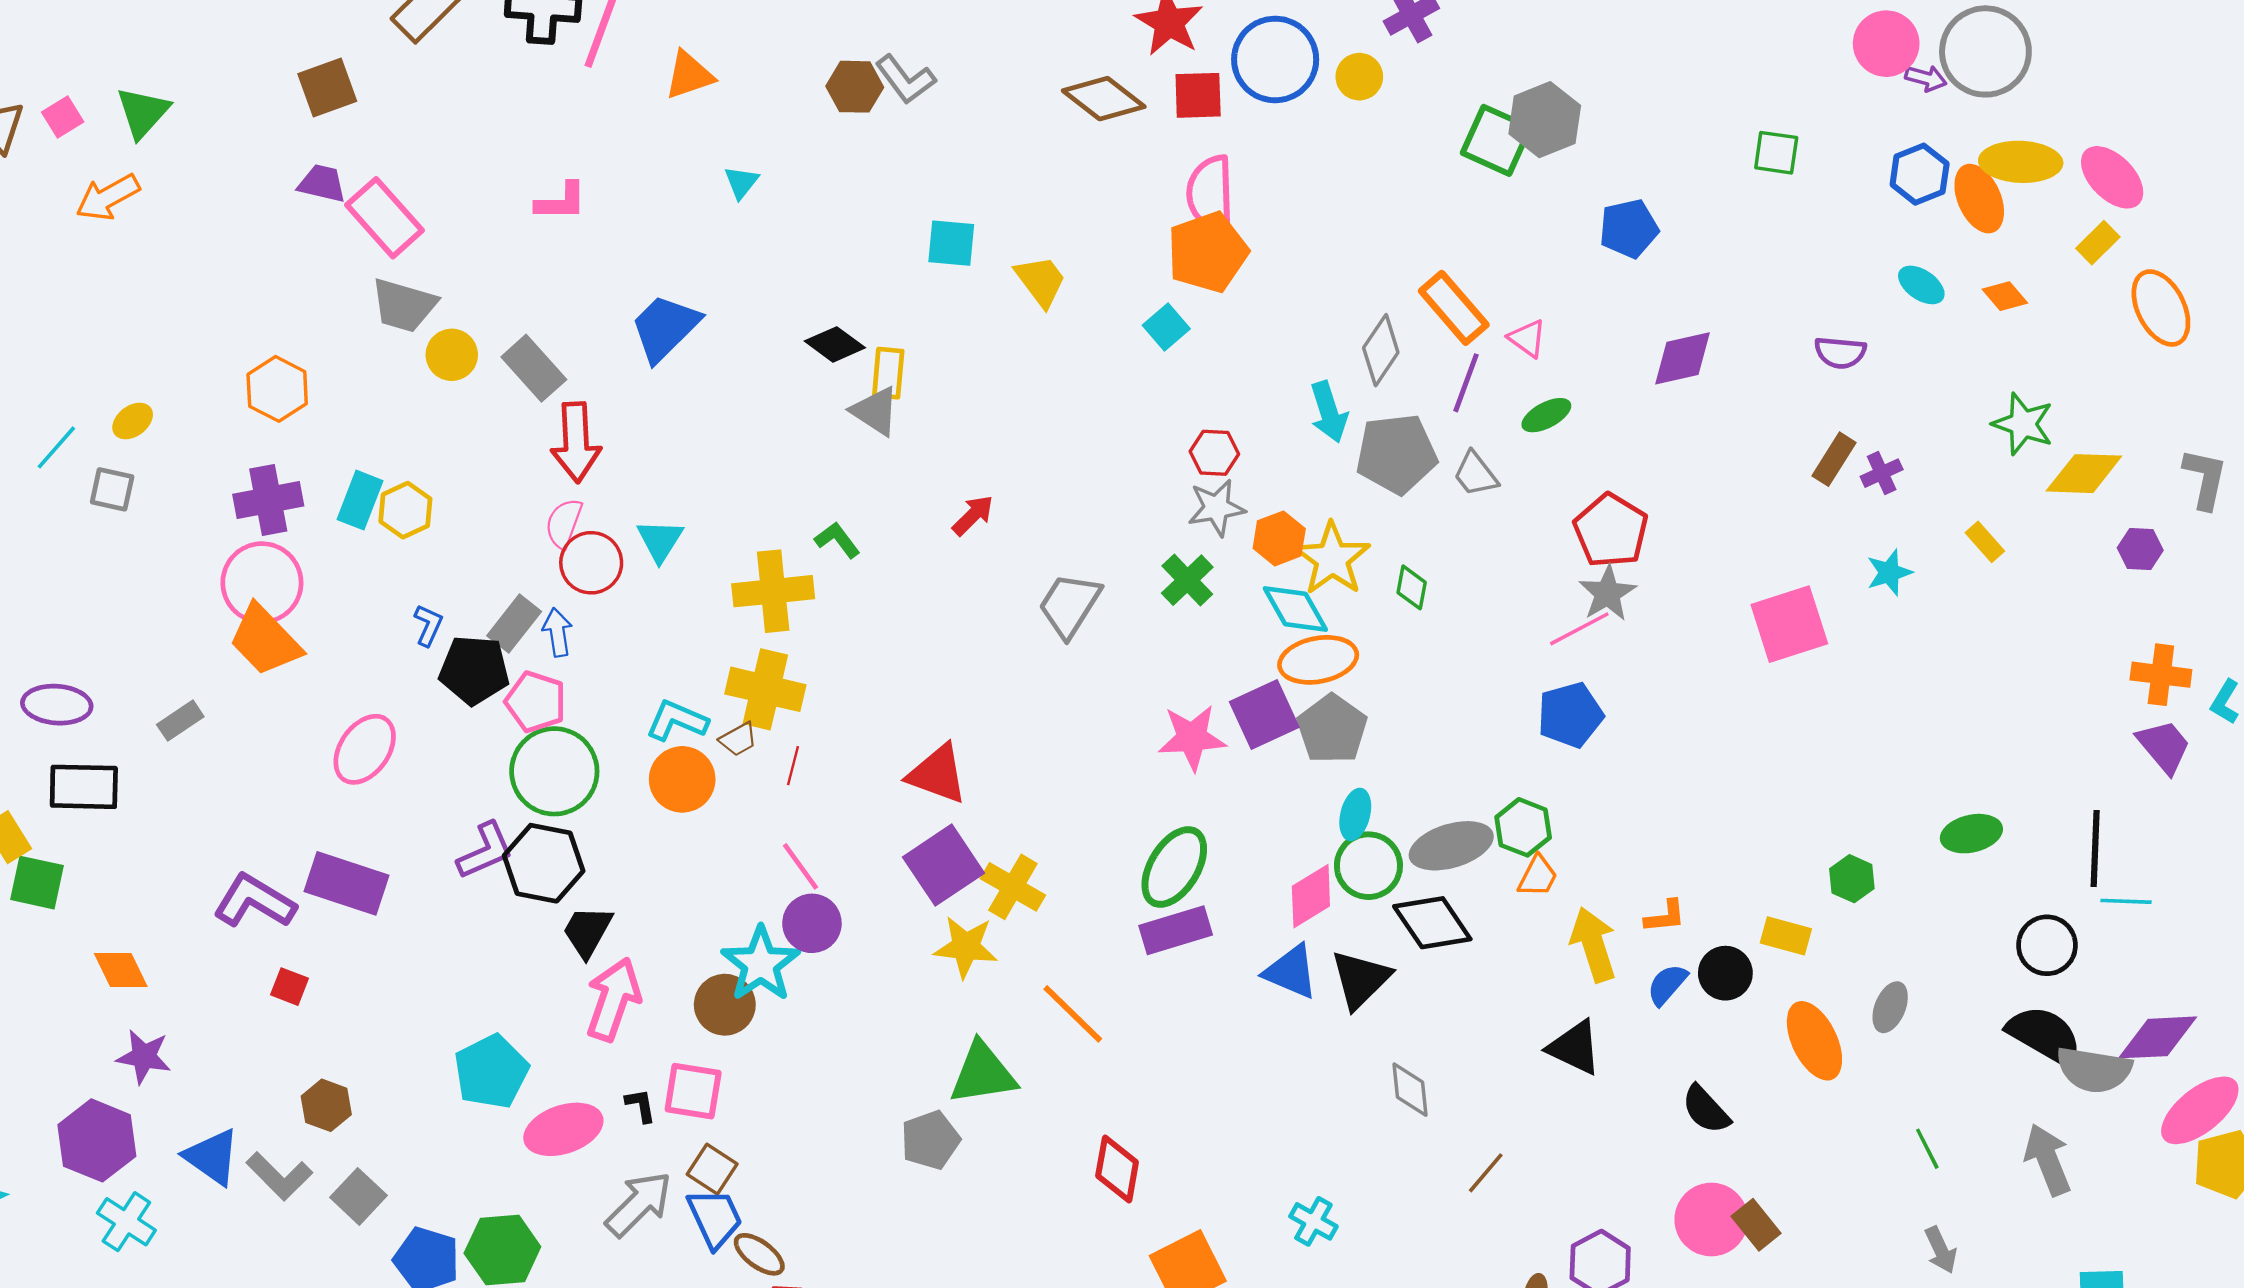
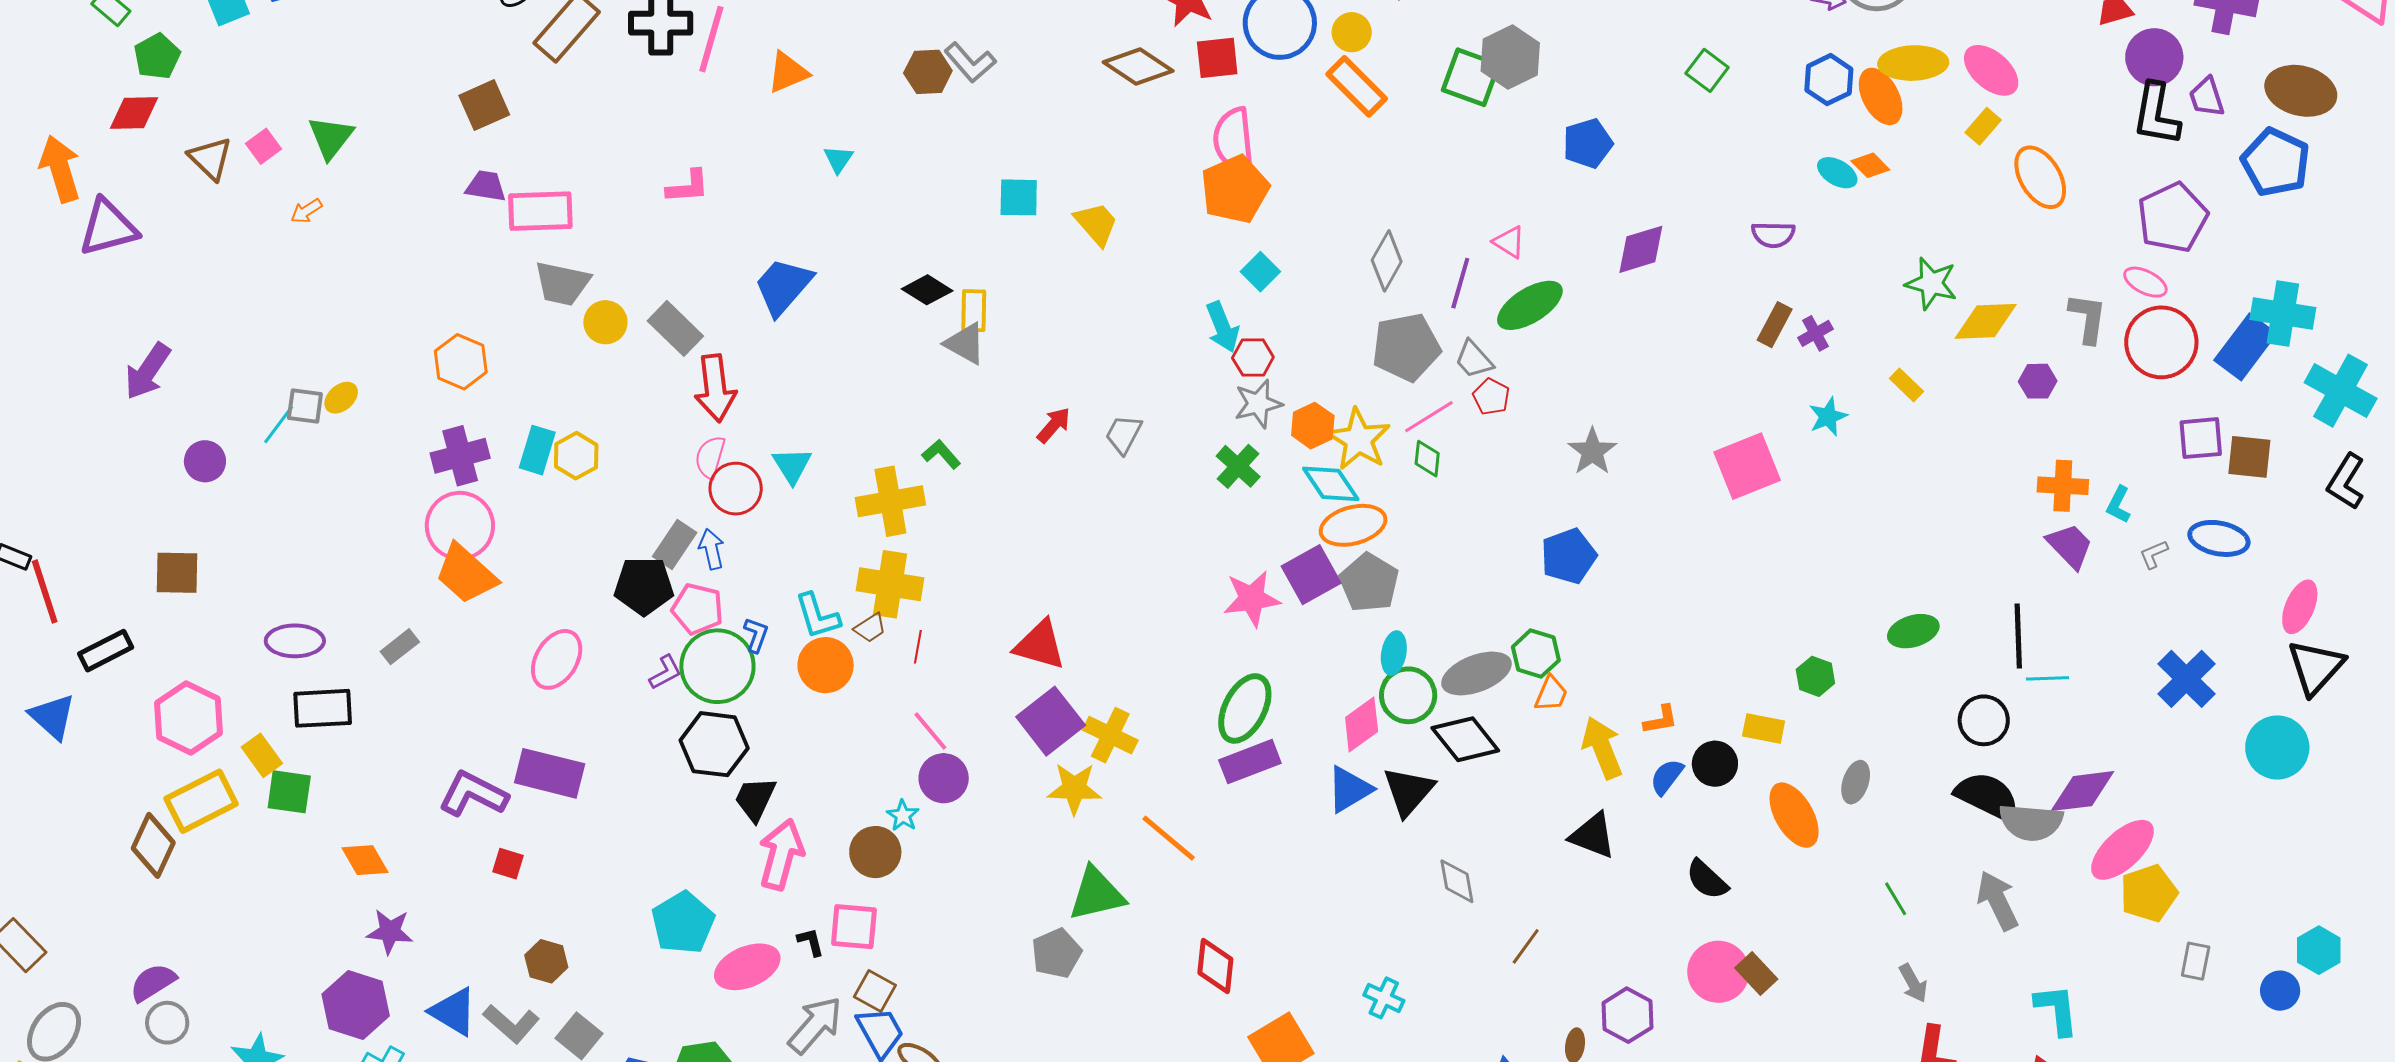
green square: (1776, 153) -> (1707, 70), turned 33
orange arrow: (108, 197) -> (306, 211), size x0.6
pink rectangle: (384, 218) -> (540, 211), turned -46
orange diamond: (2005, 296) -> (1870, 165), moved
orange rectangle: (1454, 308) -> (1357, 86), moved
cyan square: (1166, 327) -> (1260, 272), moved
cyan arrow: (1329, 412) -> (1222, 327), moved
green ellipse: (1546, 415) -> (1530, 305), size x1.6
gray square: (112, 489) -> (305, 406), moved
red pentagon: (1611, 531) -> (1491, 397), moved, size x0.6
gray trapezoid: (1070, 605) -> (1124, 434), moved, size x0.7
blue L-shape: (428, 625) -> (756, 635), moved
pink line: (1579, 629) -> (1429, 417), moved
cyan L-shape: (677, 721) -> (817, 616), turned -126
purple L-shape: (485, 851) -> (665, 672), moved, size x0.7
cyan star: (761, 964) -> (903, 816), size x0.5
blue triangle: (1291, 972) -> (1349, 789), turned -50

